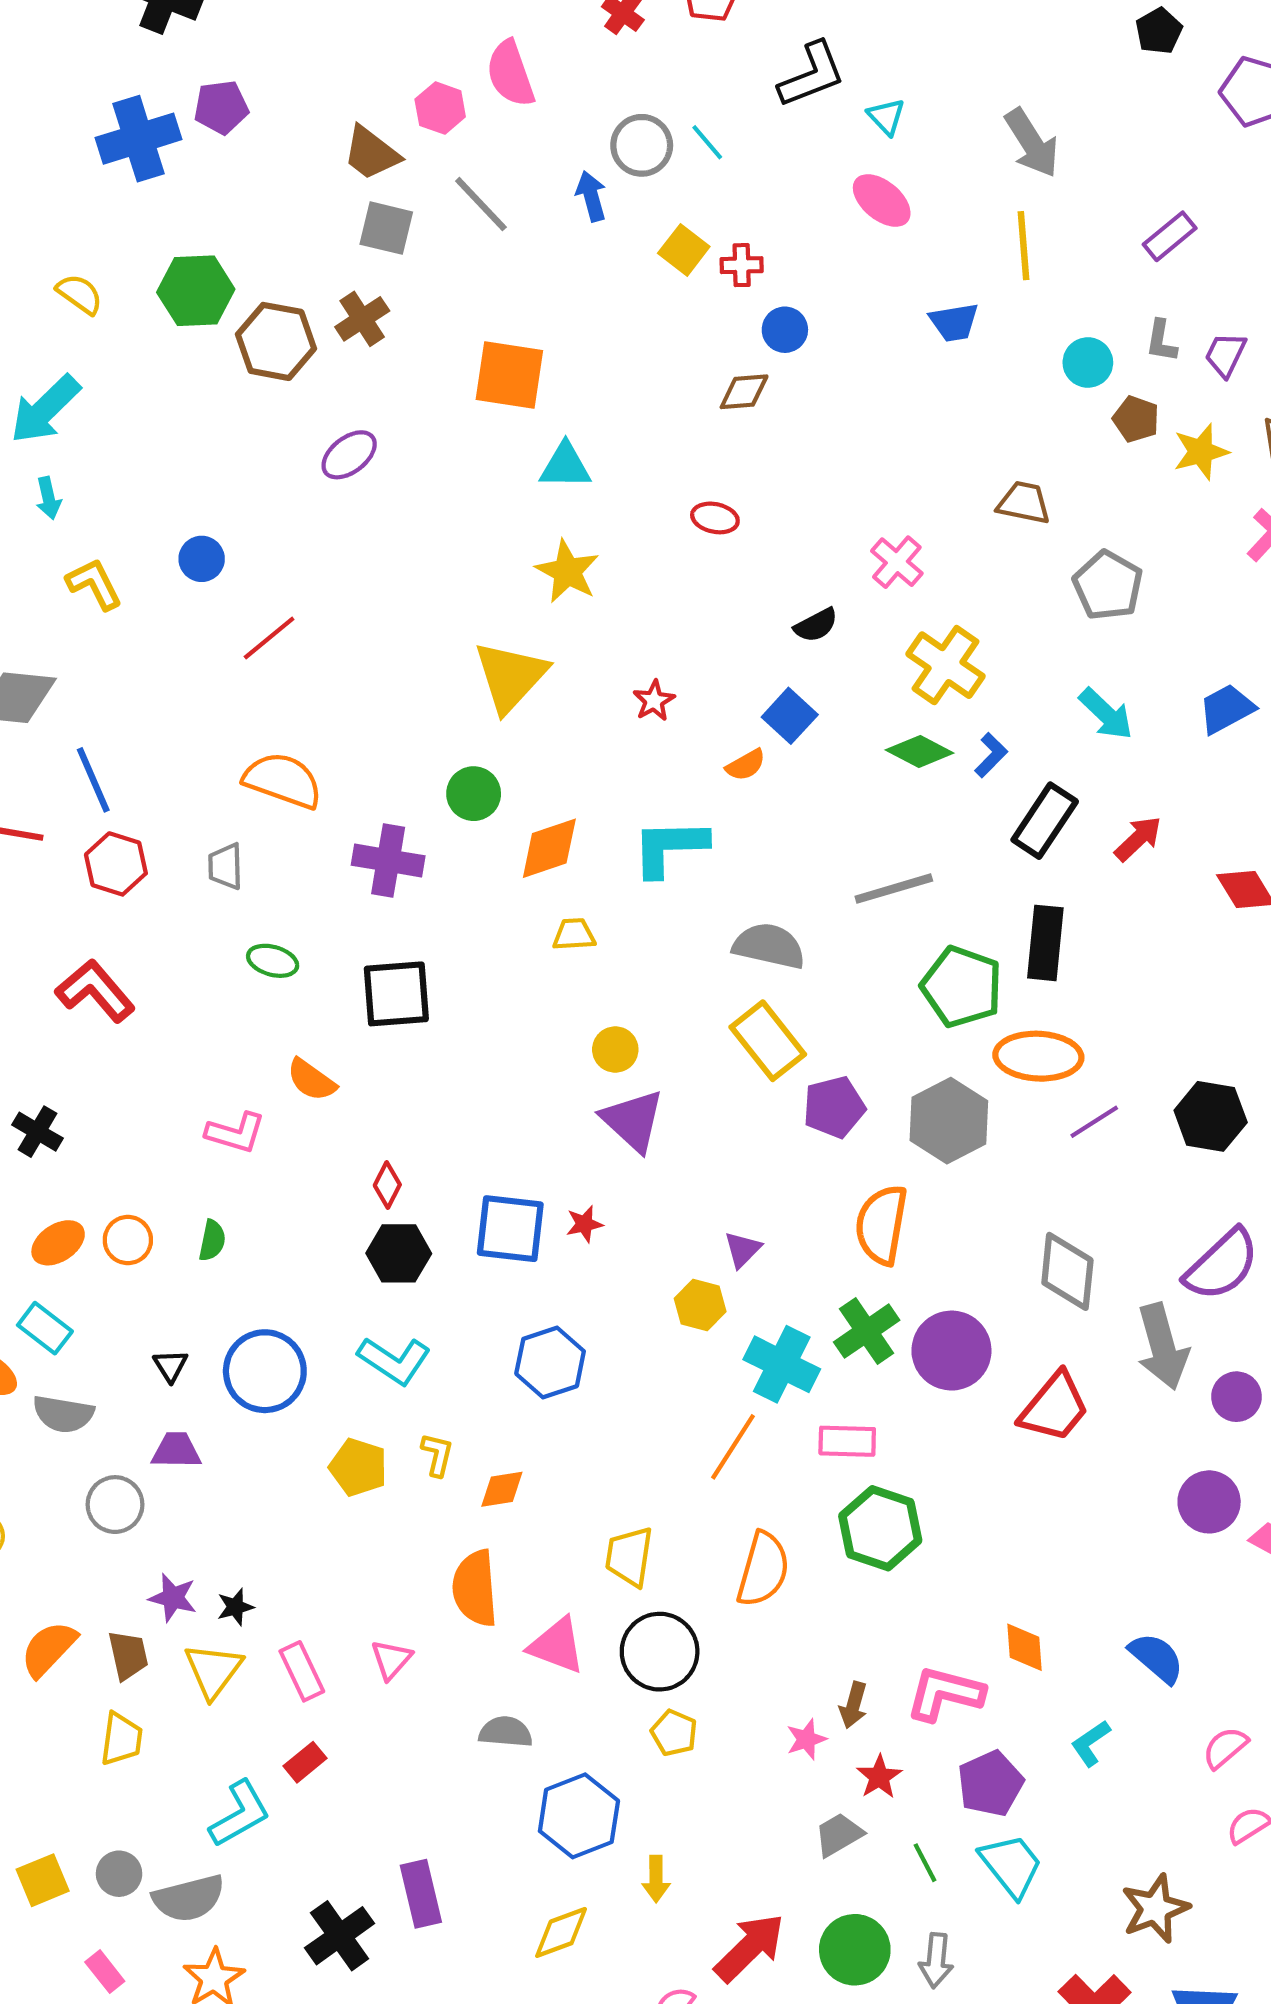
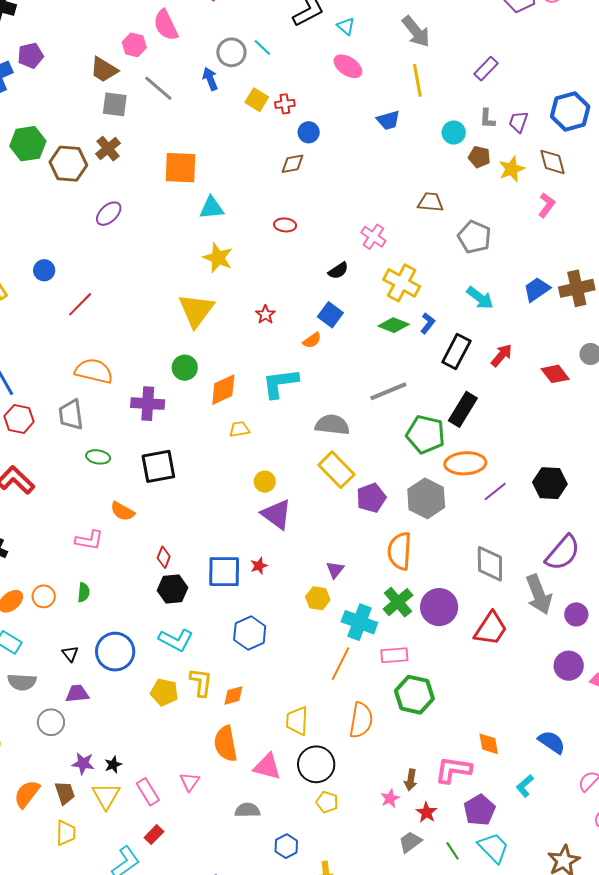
gray trapezoid: (225, 866) -> (71, 415), size x1.4
black rectangle: (1045, 943) -> (463, 409), turned 32
yellow L-shape: (437, 1455) -> (201, 682), size x1.4
blue hexagon: (579, 1816) -> (286, 846), size x0.6

